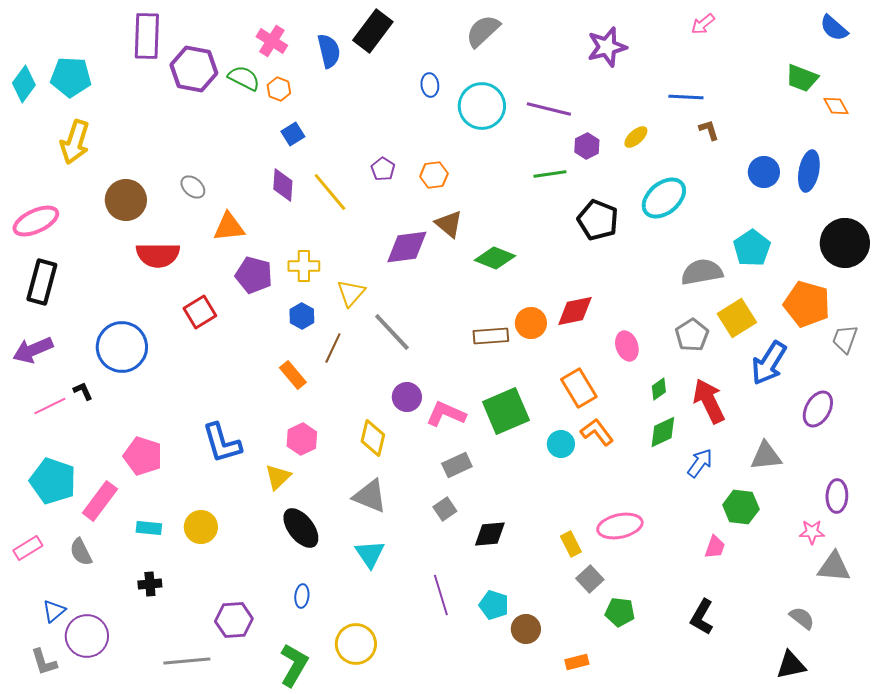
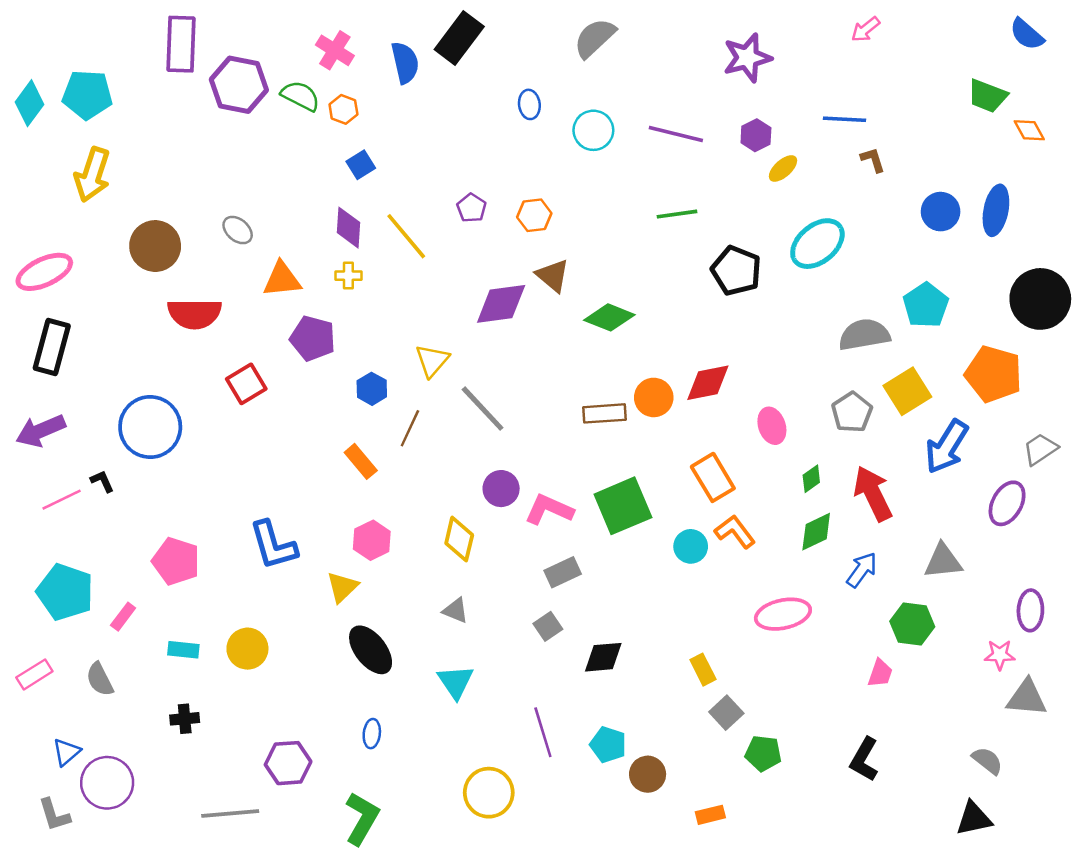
cyan circle: (482, 106) -> (593, 130), size x0.7
purple hexagon: (587, 146) -> (756, 135), moved
yellow cross: (304, 266) -> (348, 276), moved, size x0.7
gray trapezoid: (845, 339) -> (1040, 449), moved, turned 36
gray triangle: (370, 496) -> (456, 610), size x0.6
pink rectangle: (100, 501) -> (123, 617), size x0.6
pink ellipse: (620, 526) -> (783, 614), moved
yellow circle: (356, 644) -> (489, 793), moved

